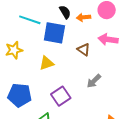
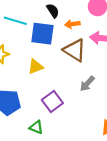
orange arrow: (84, 17) -> (72, 24), moved
brown triangle: (84, 50) -> (75, 50), size x1.6

